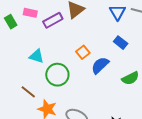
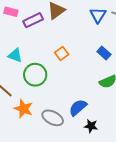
blue rectangle: (121, 43) -> (104, 53), moved
blue semicircle: (100, 65) -> (78, 108), moved

